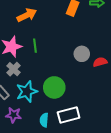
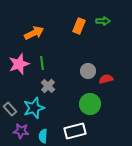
gray cross: (14, 69) -> (48, 86), moved
green circle: (54, 87) -> (90, 104), moved
cyan semicircle: (44, 120) -> (43, 136), moved

